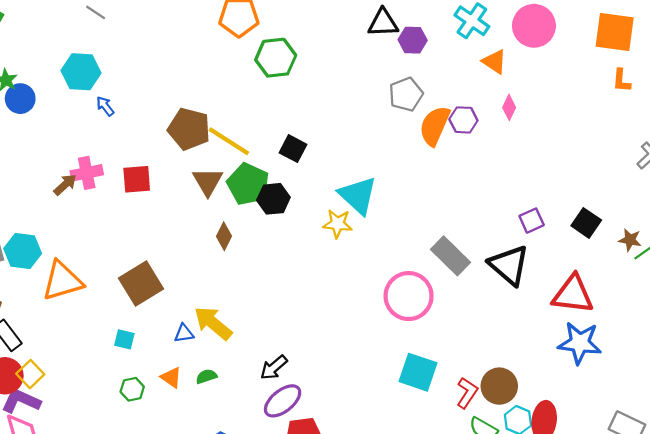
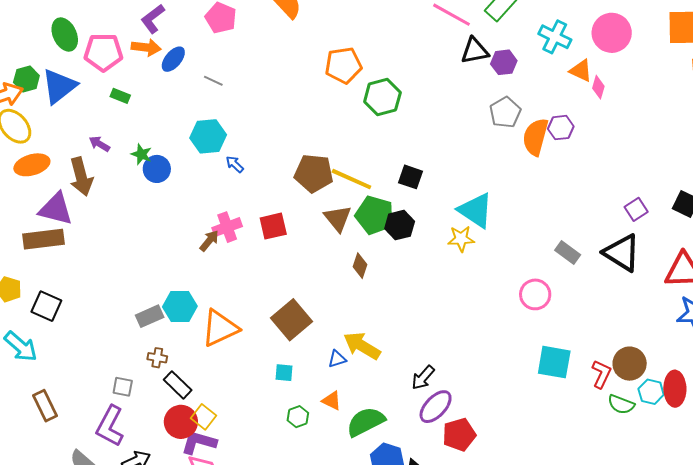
pink diamond: (509, 107) -> (598, 87), moved
gray rectangle: (450, 256) -> (568, 252), size x0.7
pink circle: (409, 296) -> (535, 294), size x0.7
green semicircle: (206, 376) -> (366, 422), moved, size x2.0

